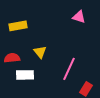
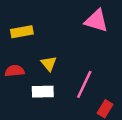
pink triangle: (79, 17) -> (96, 21), size x1.5
white rectangle: (25, 75) -> (43, 92), moved

